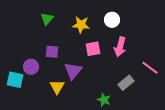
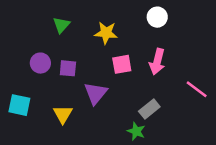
white circle: (112, 20) -> (157, 17), moved
purple circle: (31, 67) -> (40, 63), moved
gray rectangle: (126, 83) -> (149, 109), moved
yellow triangle: (57, 87) -> (63, 114), moved

